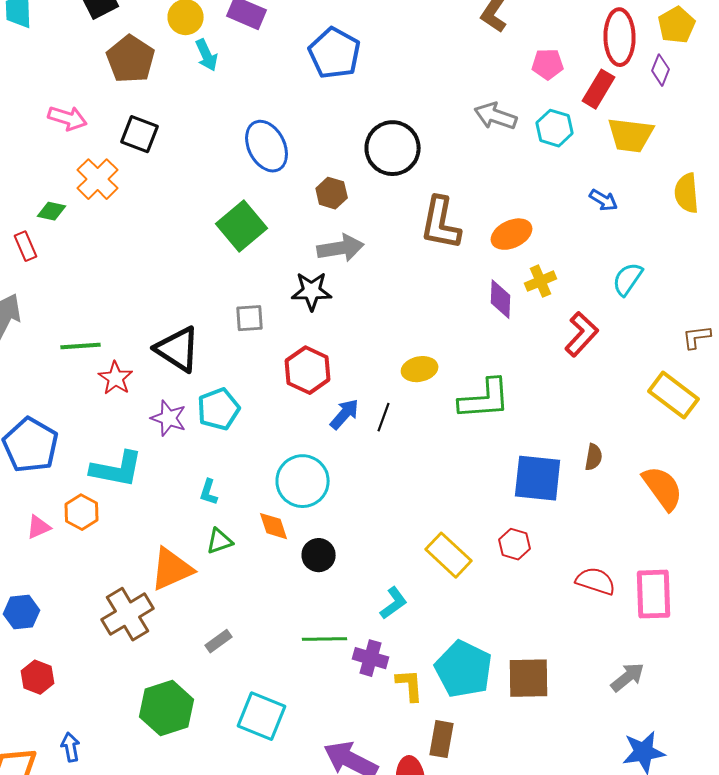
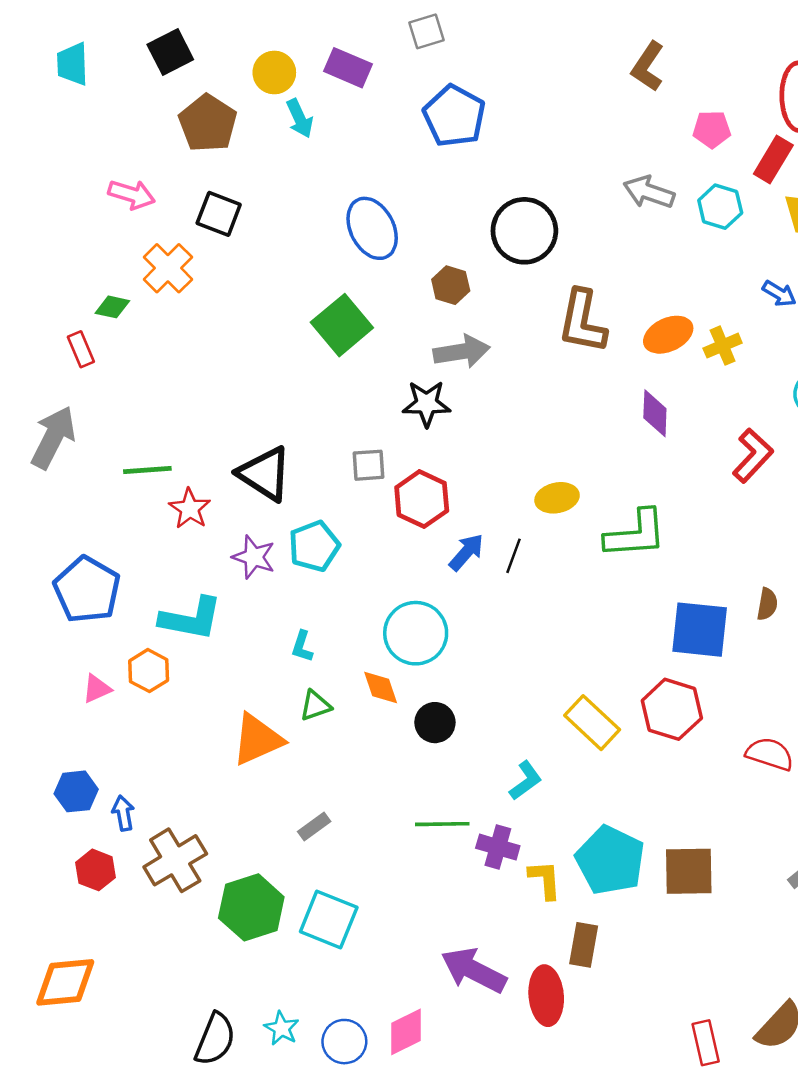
yellow cross: (541, 281) -> (723, 346), moved
gray square: (250, 318) -> (369, 465), moved
red hexagon: (515, 544) -> (672, 709), size x1.6
brown cross: (128, 614) -> (175, 860), moved
cyan square: (262, 716) -> (329, 920), moved
blue arrow: (71, 747) -> (123, 813), moved

